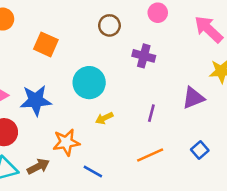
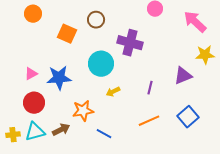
brown circle: (109, 25) -> (96, 20), moved
purple cross: (144, 56) -> (130, 43), moved, size x1.4
blue square: (200, 150) -> (188, 117), size x1.5

